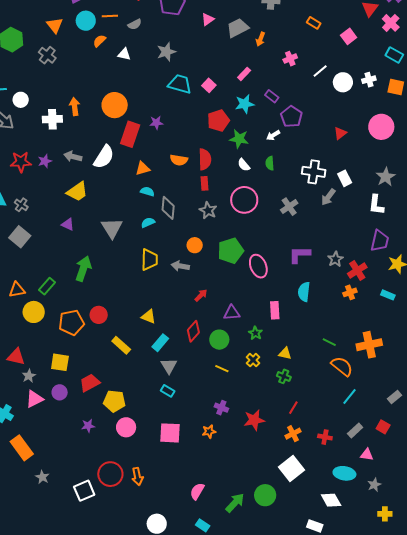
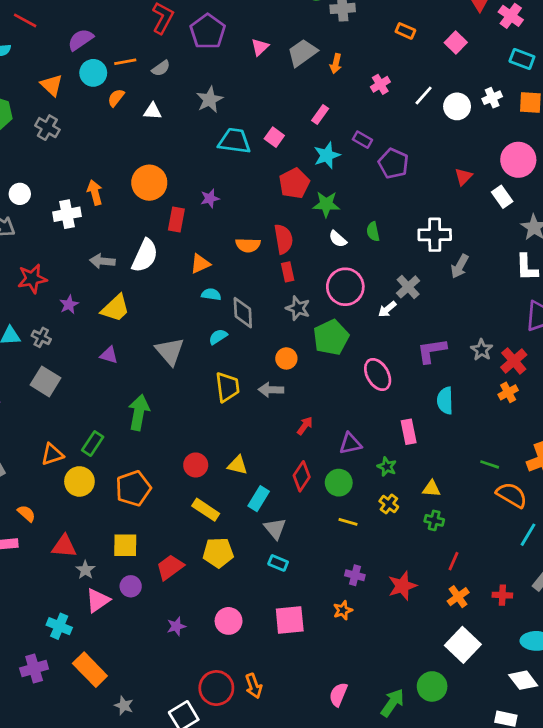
red rectangle: (130, 134) -> (176, 220), size x0.7
white arrow: (273, 135) -> (387, 309), moved
purple star: (45, 161) -> (69, 305), moved
white rectangle: (345, 178) -> (502, 197), moved
green pentagon: (231, 251) -> (331, 337), moved
red circle: (99, 315) -> (196, 465), moved
yellow pentagon: (114, 401) -> (218, 553), moved

